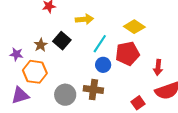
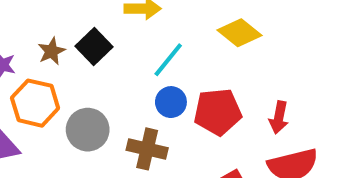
red pentagon: (127, 54) -> (218, 112), moved
gray circle: (65, 95) -> (88, 130), moved

